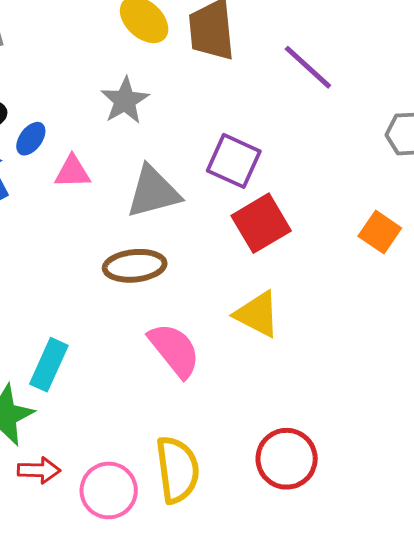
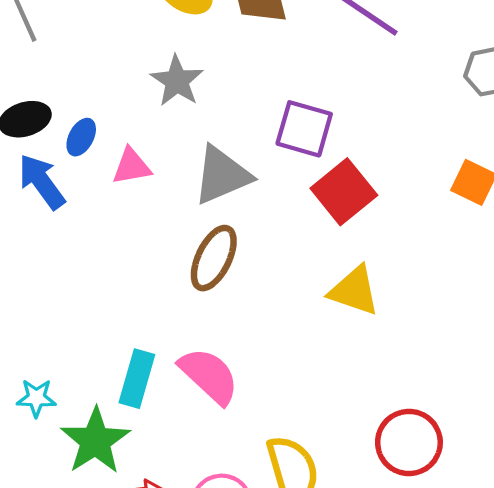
brown ellipse: (135, 266) -> (214, 258), turned -50
pink semicircle: (174, 350) -> (209, 376), moved

